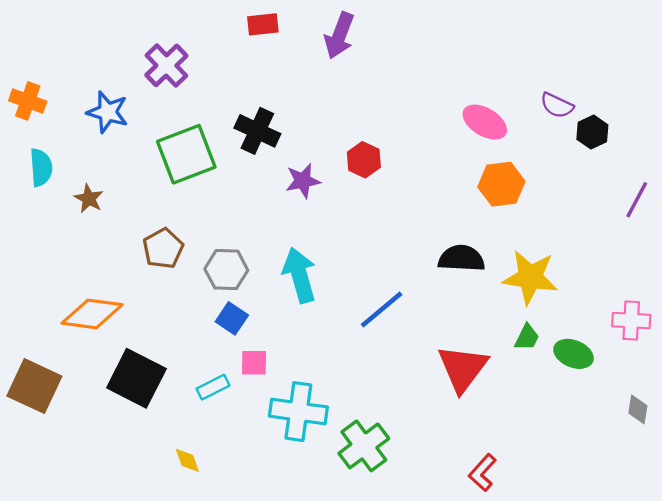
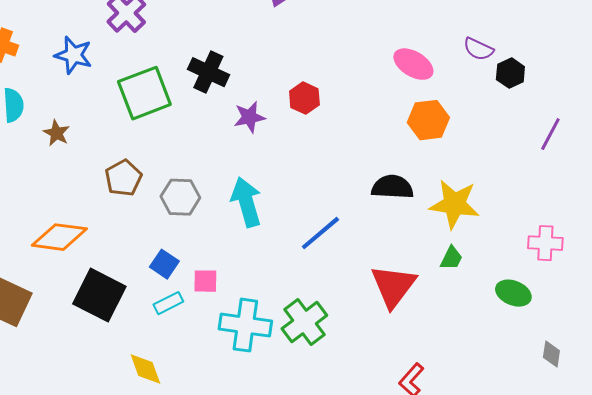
blue square: (232, 318) -> (164, 264), moved
green ellipse: (574, 354) -> (513, 293), moved
gray diamond: (638, 409) -> (551, 354), moved
green cross: (364, 446) -> (304, 322), moved
yellow diamond: (187, 460) -> (145, 369), size x1.4

